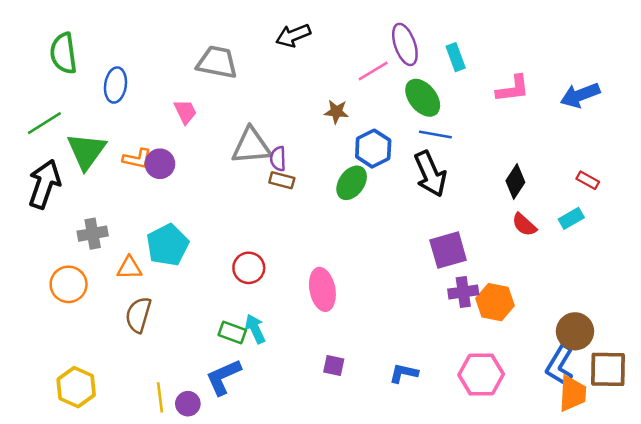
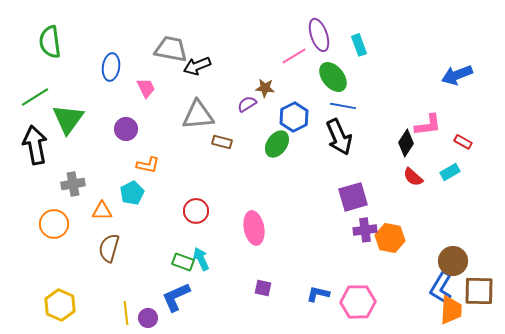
black arrow: (293, 36) -> (197, 66), moved
blue ellipse: (115, 85) -> (111, 67), moved
pink L-shape: (513, 89) -> (428, 125), moved
orange L-shape: (137, 159) -> (148, 165), moved
purple semicircle: (278, 159) -> (247, 104), moved, turned 60
black arrow: (44, 184) -> (35, 145), turned -30
cyan pentagon: (168, 245) -> (132, 193), size x0.7
pink hexagon: (481, 374) -> (358, 302), moved

